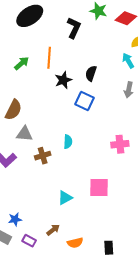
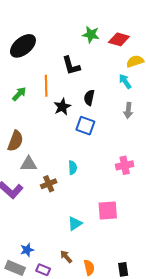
black L-shape: (74, 28) -> (71, 66), moved, turned 145
brown arrow: (53, 230) -> (66, 257), turned -88
orange semicircle: (75, 243) -> (89, 268), turned -84

